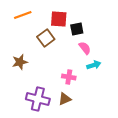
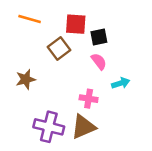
orange line: (23, 15) -> (30, 19), turned 36
pink semicircle: (85, 48) -> (99, 61), moved
brown triangle: (65, 99) -> (83, 127), size x1.5

